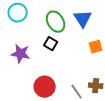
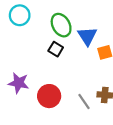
blue triangle: (83, 19) -> (87, 36), moved
purple star: (21, 54) -> (19, 83), moved

